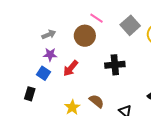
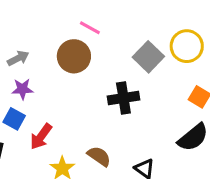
gray square: (130, 25) -> (148, 57), moved
red arrow: (71, 68) -> (41, 137), moved

